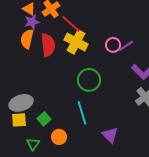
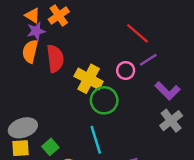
red line: (71, 24) -> (138, 33), moved
yellow cross: (76, 42) -> (89, 79), moved
pink circle: (113, 45) -> (126, 70), moved

